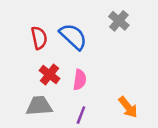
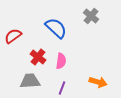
red semicircle: (39, 38) -> (13, 36), moved, turned -114
orange arrow: (128, 107) -> (98, 82), turned -36

